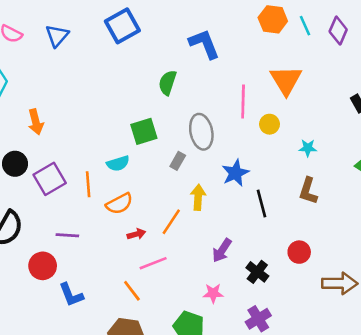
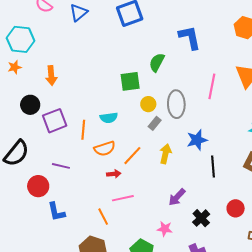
yellow circle: (269, 124) -> (148, 104), moved
green square: (144, 131) -> (130, 81), moved
orange line: (171, 222) -> (132, 156), moved

